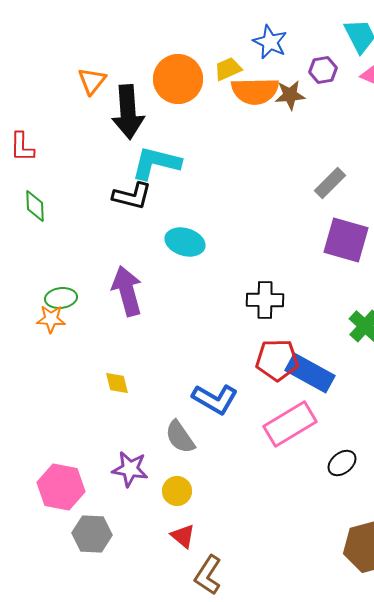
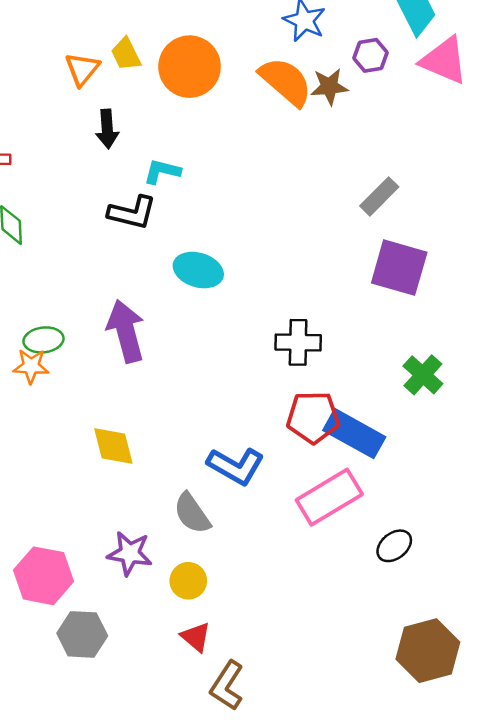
yellow trapezoid: (228, 69) -> (126, 54), moved, turned -92
orange semicircle: (255, 91) -> (286, 82), turned -138
black arrow: (128, 112) -> (107, 129), moved, size x0.6
cyan L-shape: (156, 163) -> (162, 171), size x0.6
yellow diamond: (117, 383) -> (113, 446), size x1.4

